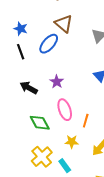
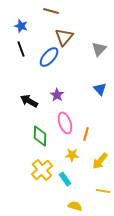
brown triangle: (64, 24) -> (64, 37), turned 30
blue star: (21, 29) -> (21, 26), moved
black line: (21, 52) -> (21, 49), moved
green diamond: (40, 123) -> (40, 136), turned 30

